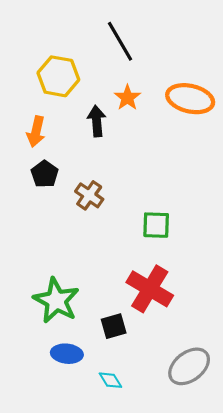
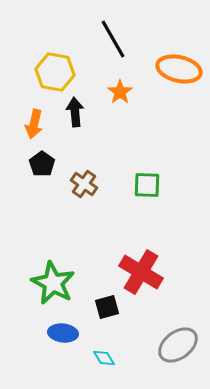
orange ellipse: (190, 99) -> (179, 69), moved
black arrow: (97, 121) -> (75, 112), moved
green square: (156, 225) -> (147, 185), moved

